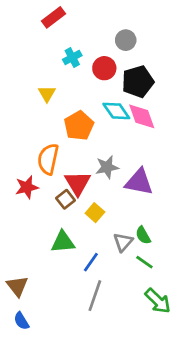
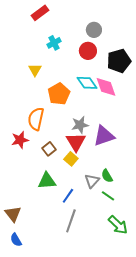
red circle: (104, 68) -> (88, 51), moved
black pentagon: (138, 82) -> (119, 61), moved
purple triangle: (139, 182) -> (104, 136), turned -30
red triangle: (78, 183) -> (76, 142), moved

